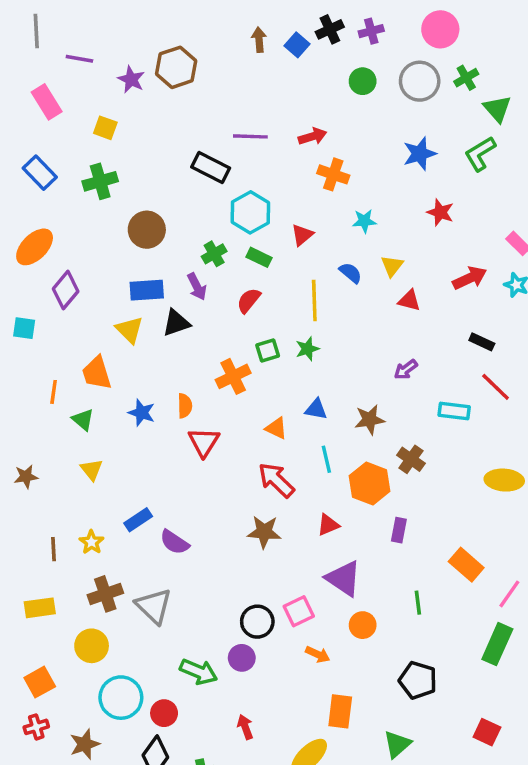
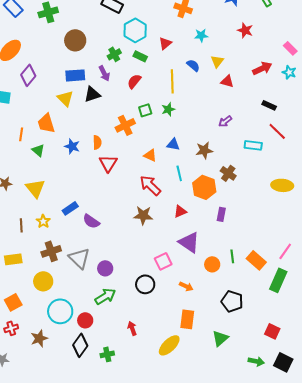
yellow triangle: (92, 470) -> (35, 188), moved, size x1.5
orange rectangle: (466, 565) -> (256, 260), moved
black circle: (257, 622) -> (145, 284), moved
orange circle: (363, 625) -> (212, 264), moved
orange arrow: (318, 654) -> (186, 286), moved
purple circle: (242, 658) -> (105, 268), moved
green arrow: (199, 672) -> (105, 296), turned -55

